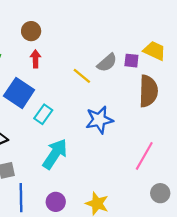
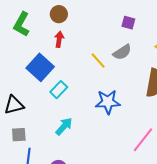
purple square: (131, 61) -> (128, 23), moved
cyan arrow: (55, 154) -> (64, 126), size x0.7

